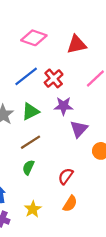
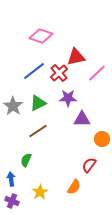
red triangle: (77, 44) -> (76, 57), moved
purple triangle: (79, 129) -> (82, 119), turned 48
green semicircle: (28, 167) -> (26, 160), moved
red semicircle: (66, 176) -> (89, 165), moved

